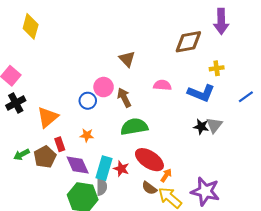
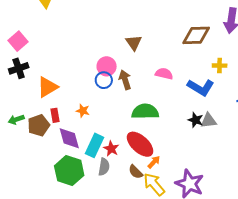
blue circle: (88, 101) -> (104, 80), moved
gray triangle: (214, 125) -> (209, 121), turned 36
green semicircle: (134, 127) -> (145, 112), moved
gray semicircle: (102, 187) -> (104, 167), moved

